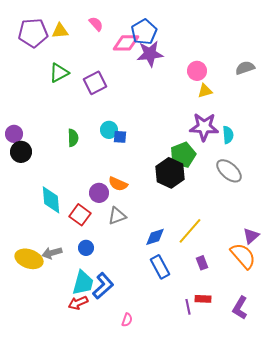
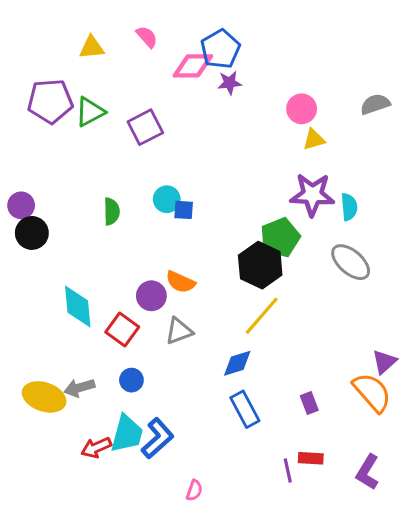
purple pentagon: (33, 33) -> (50, 101), moved
purple star: (150, 54) -> (230, 83), size x0.6
yellow line: (190, 231) -> (262, 316), moved
red arrow: (78, 303) -> (96, 448), moved

